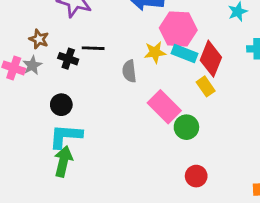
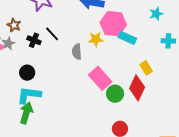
black line: (93, 48) -> (52, 34), turned 42
cyan rectangle: (185, 54) -> (127, 38), moved
red diamond: (211, 59) -> (137, 88), moved
yellow rectangle: (206, 86) -> (146, 68), moved

